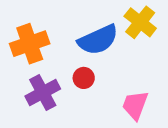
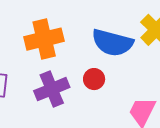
blue semicircle: (98, 40) -> (112, 43), turned 33

